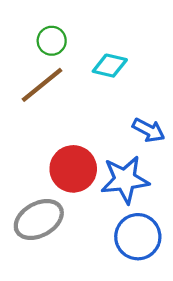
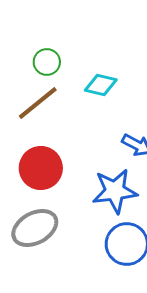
red circle: (73, 169) -> (41, 168), moved

